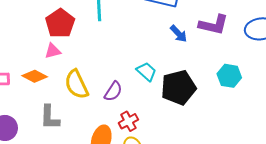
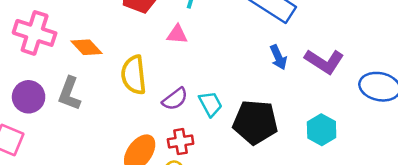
pink triangle: (53, 51) -> (177, 34), moved
cyan trapezoid: (146, 72) -> (210, 104), moved
gray L-shape: (50, 117) -> (69, 94), moved

